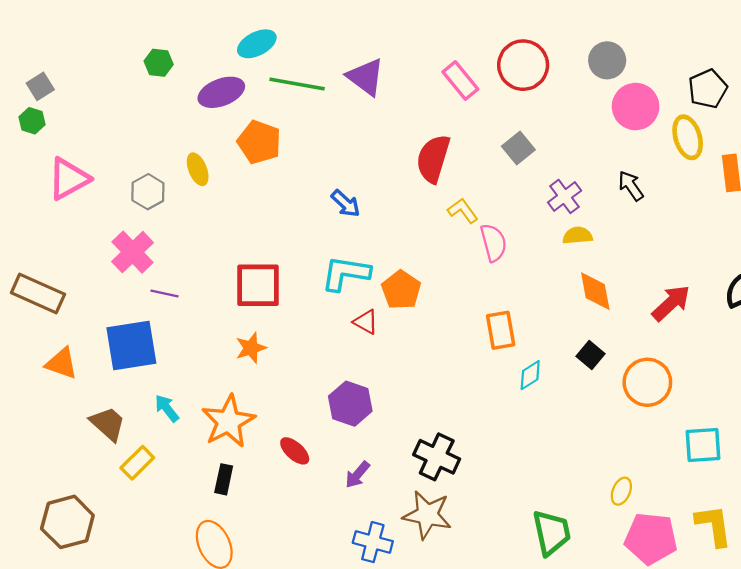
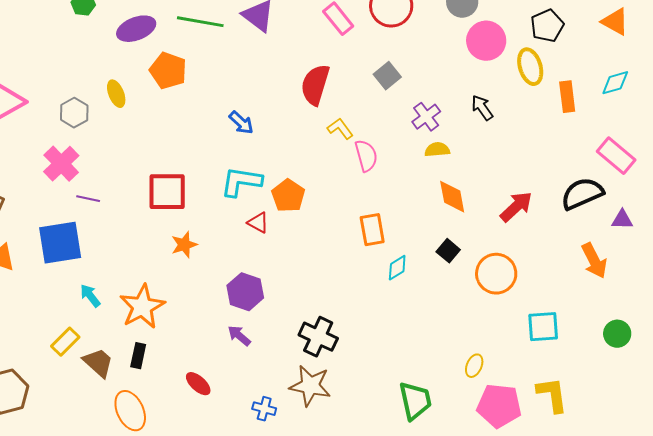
orange star: (251, 348) -> (184, 245), moved
brown trapezoid: (108, 424) -> (98, 363), moved
red ellipse: (295, 451) -> (198, 384), moved
purple arrow: (357, 475) -> (239, 336), moved, turned 90
blue cross: (373, 542) -> (264, 409), size x0.7

